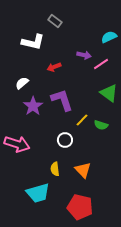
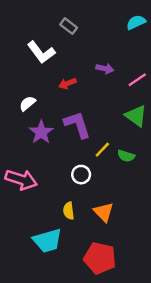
cyan semicircle: (109, 37) -> (136, 22), moved
white L-shape: (33, 42) -> (41, 52), turned 40
pink line: (101, 64) -> (137, 80), moved

